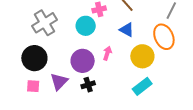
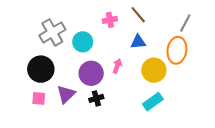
cyan circle: (86, 26) -> (83, 42), moved
blue triangle: (127, 30) -> (138, 42), turned -35
orange ellipse: (164, 37) -> (177, 50), turned 30

